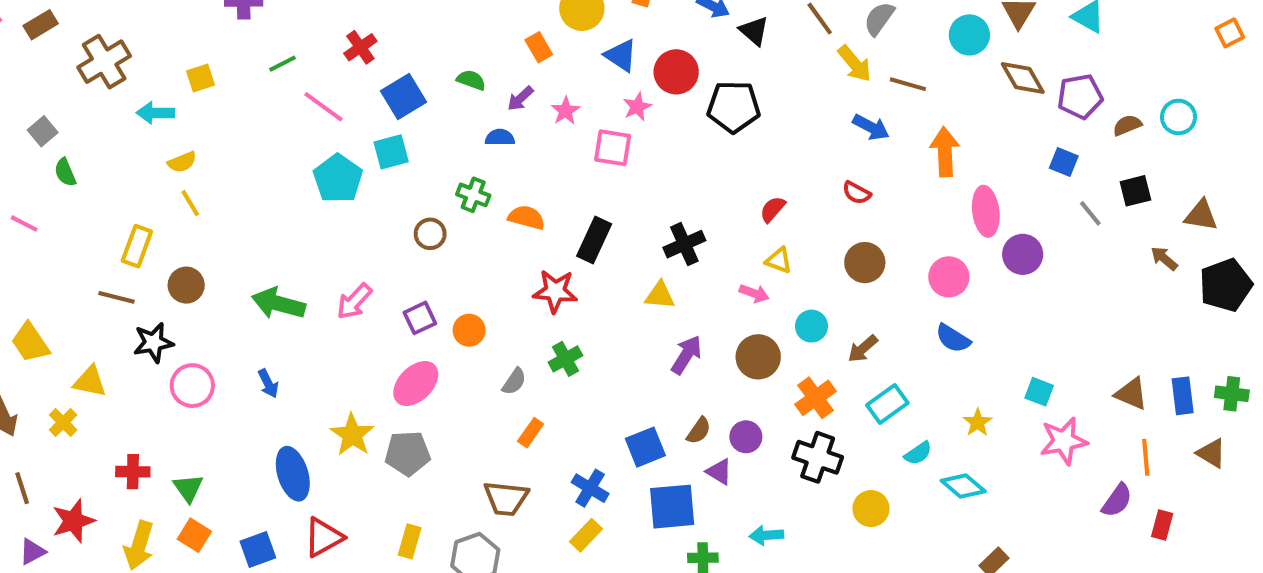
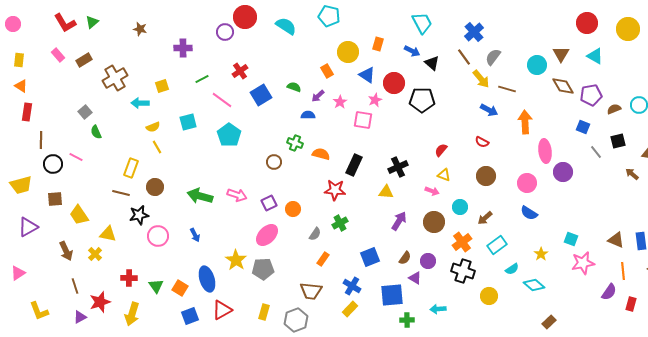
cyan square: (391, 152) -> (188, 122), moved
pink arrow: (354, 301) -> (237, 195), turned -114
blue square: (645, 447) -> (370, 257), moved
orange square: (194, 535) -> (180, 288), moved

